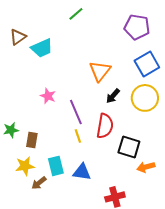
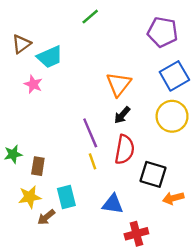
pink star: (48, 96) -> (33, 84), moved
black arrow: (113, 96) -> (122, 115), moved
blue triangle: (82, 172) -> (113, 204), moved

